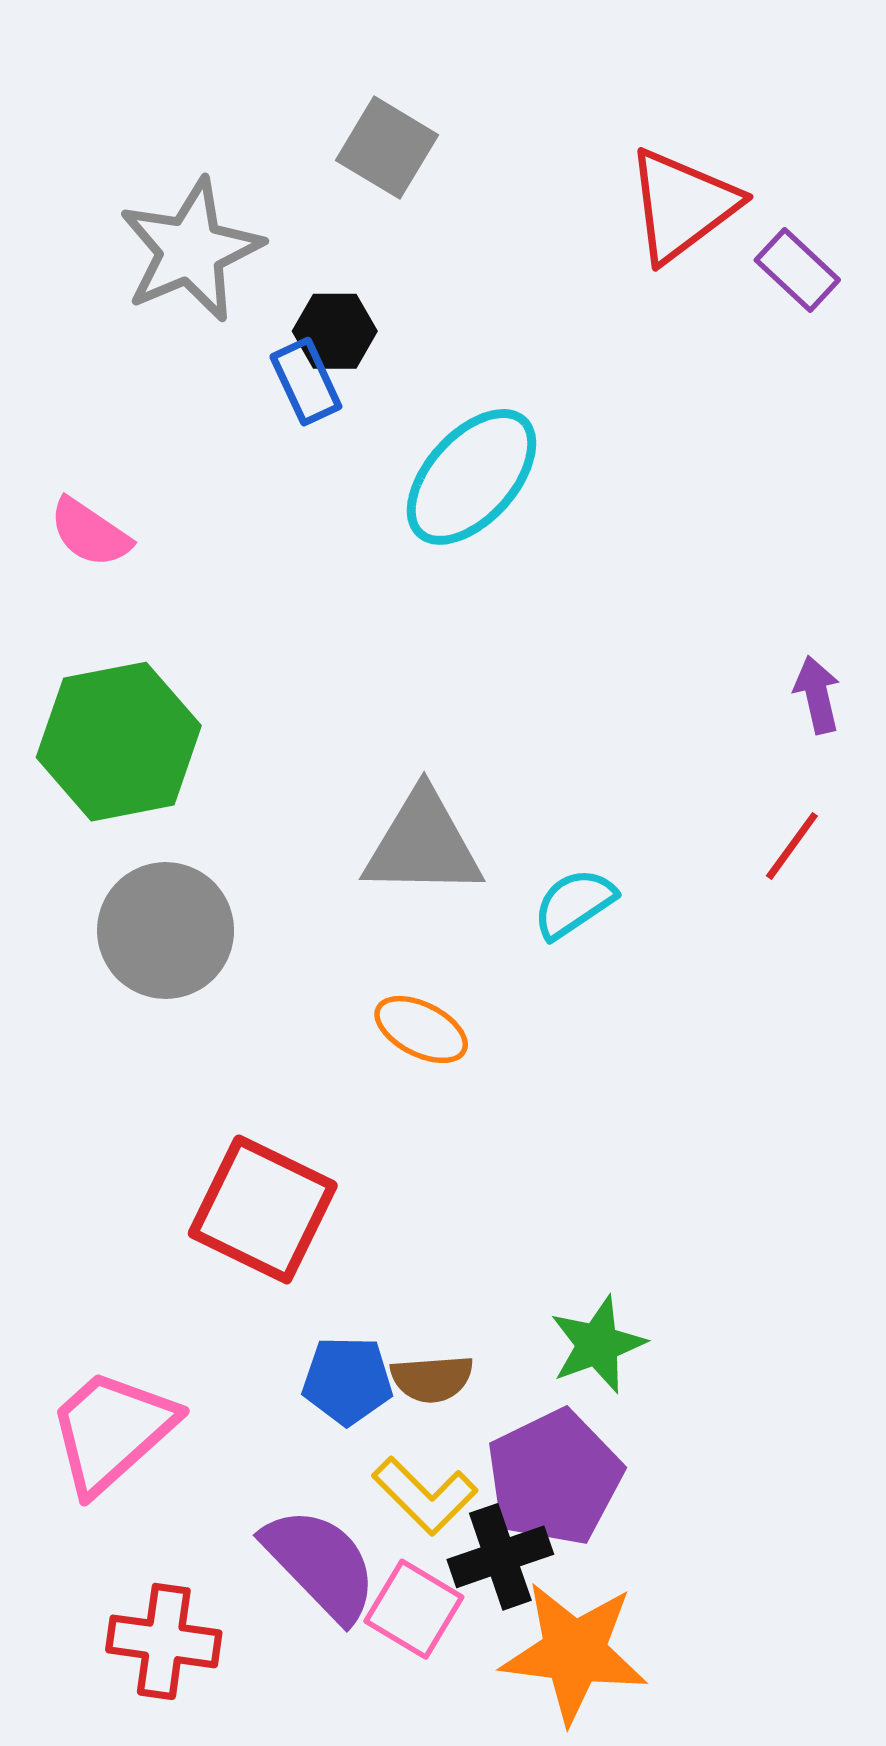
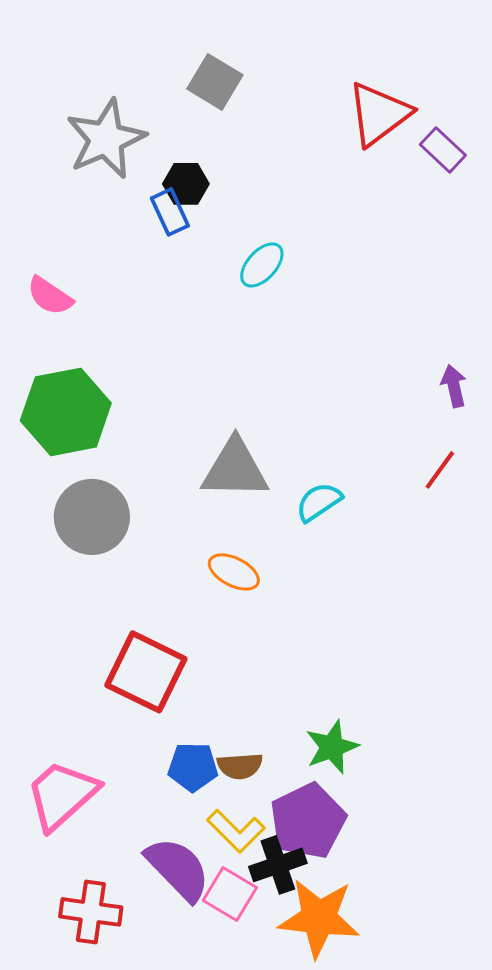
cyan ellipse: (472, 477) -> (262, 265), size x0.6

